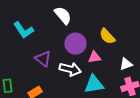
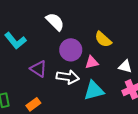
white triangle: (126, 64) -> (125, 66), turned 40

